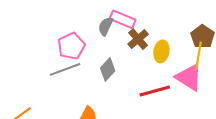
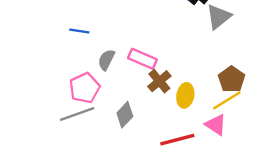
gray semicircle: (106, 26) -> (106, 60), moved
yellow line: (199, 55) -> (227, 100), turned 48
pink triangle: (189, 77) -> (216, 125), size x0.7

